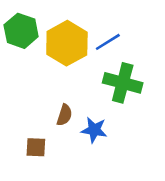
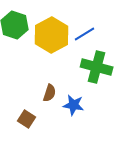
brown square: (36, 147) -> (27, 119), turned 30

